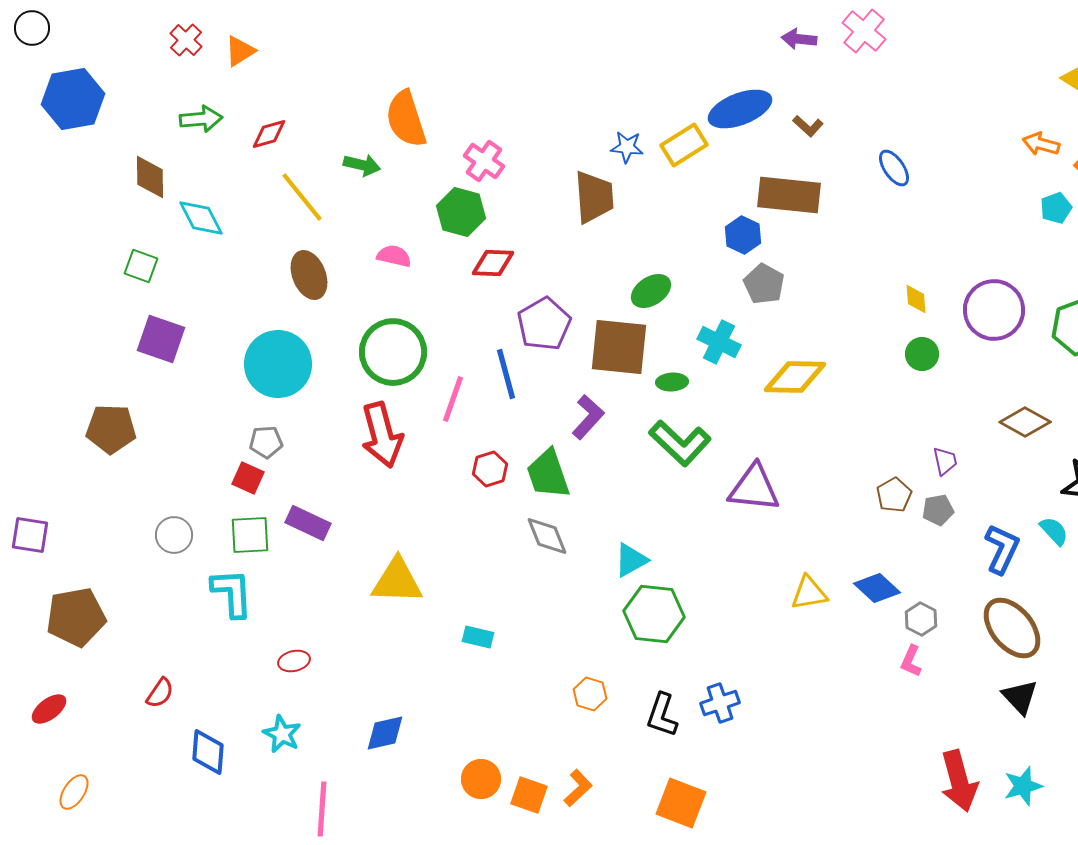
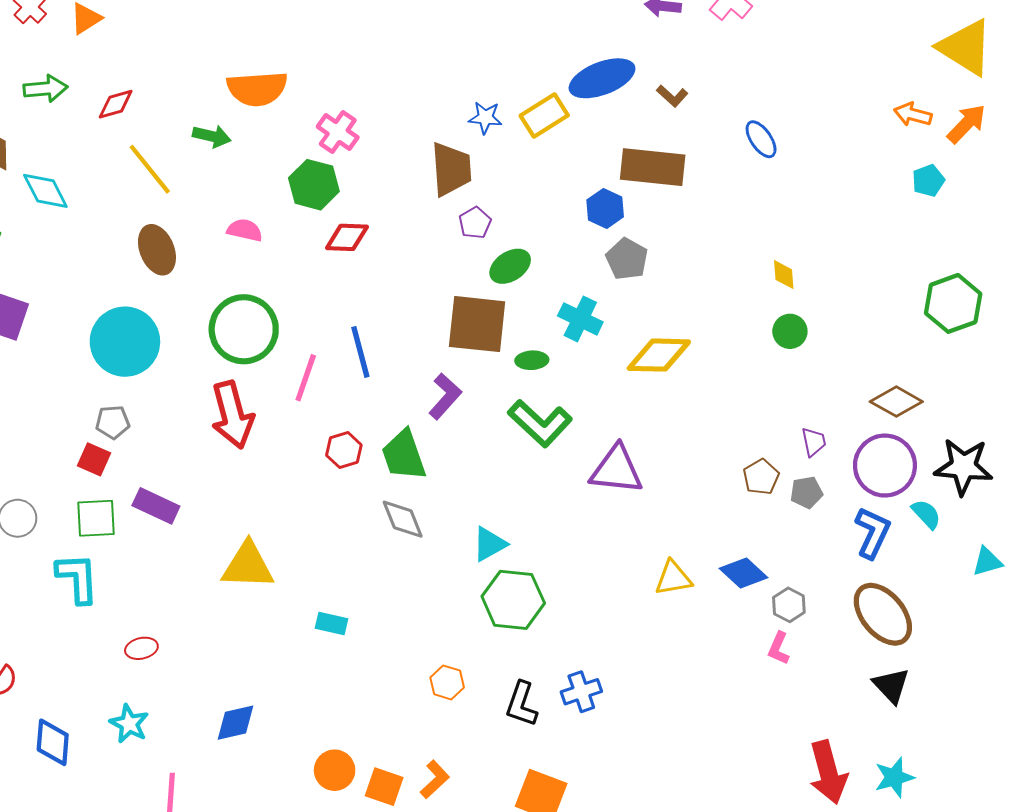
orange semicircle: (406, 119) -> (257, 89), turned -76
purple circle: (994, 310) -> (885, 466), moved
purple pentagon: (544, 324) -> (475, 223), moved, size x0.6

